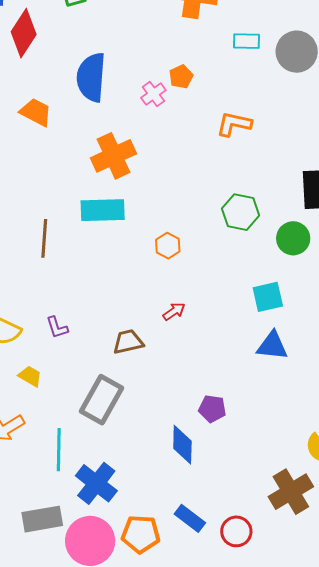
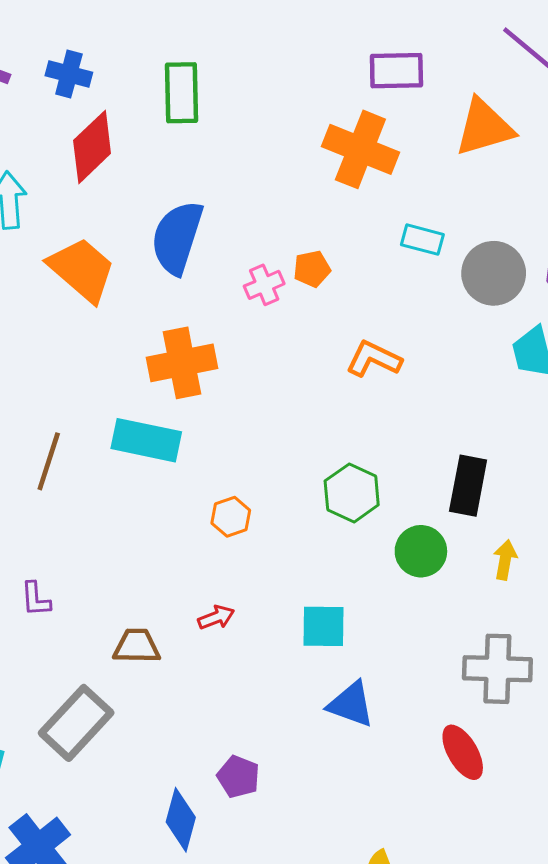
orange trapezoid: (36, 112) -> (82, 270), size x1.4
cyan square: (268, 297) -> (324, 626), moved

